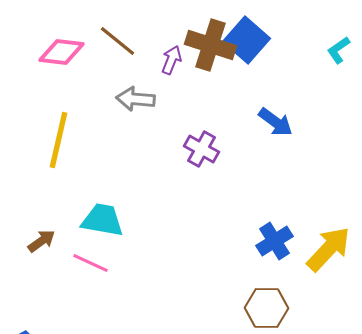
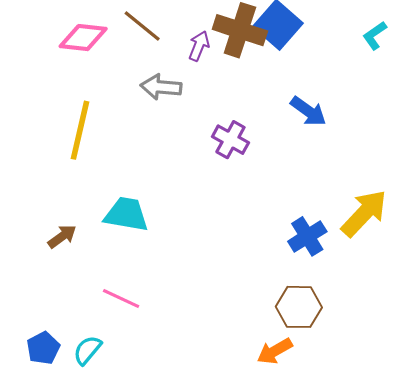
yellow arrow: (328, 249) -> (364, 213), moved
pink line: (90, 263) -> (121, 299), moved

